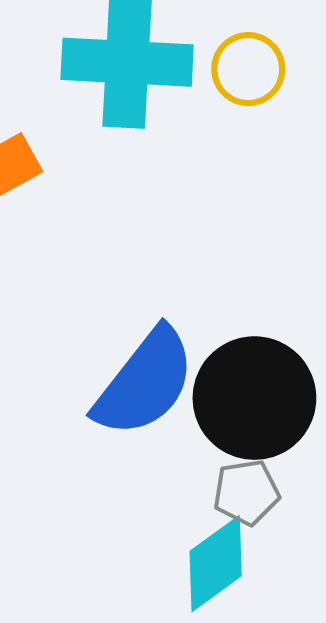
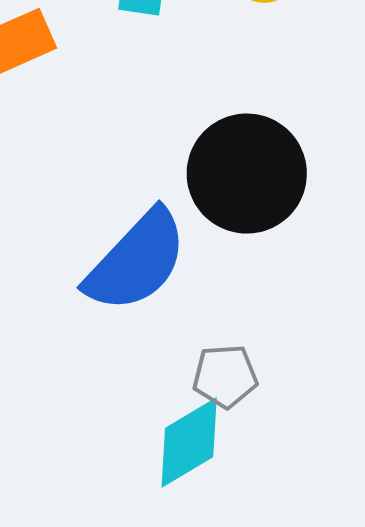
black circle: (254, 398) -> (247, 174), moved

